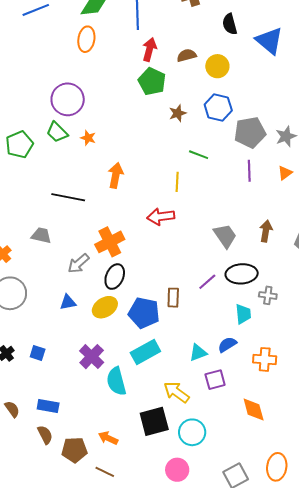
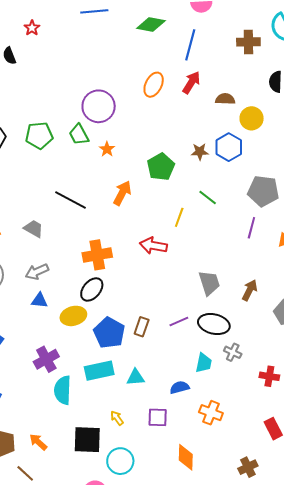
orange ellipse: (86, 39) -> (154, 85), moved
green pentagon: (152, 81) -> (161, 167), moved
blue hexagon: (218, 107) -> (229, 147), moved
gray arrow: (79, 263) -> (37, 272), moved
cyan triangle: (198, 353) -> (136, 377), moved
yellow arrow: (176, 392) -> (117, 418), size x0.6

